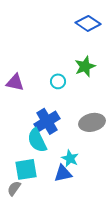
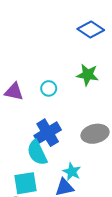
green star: (85, 66) -> (88, 75), turned 30
cyan circle: (58, 81) -> (49, 88), moved

